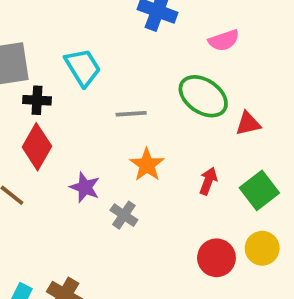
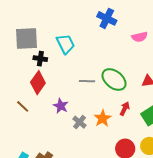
green ellipse: (203, 96) -> (114, 80), moved
gray line: (131, 114) -> (87, 81), moved
orange star: (147, 165) -> (103, 118), moved

